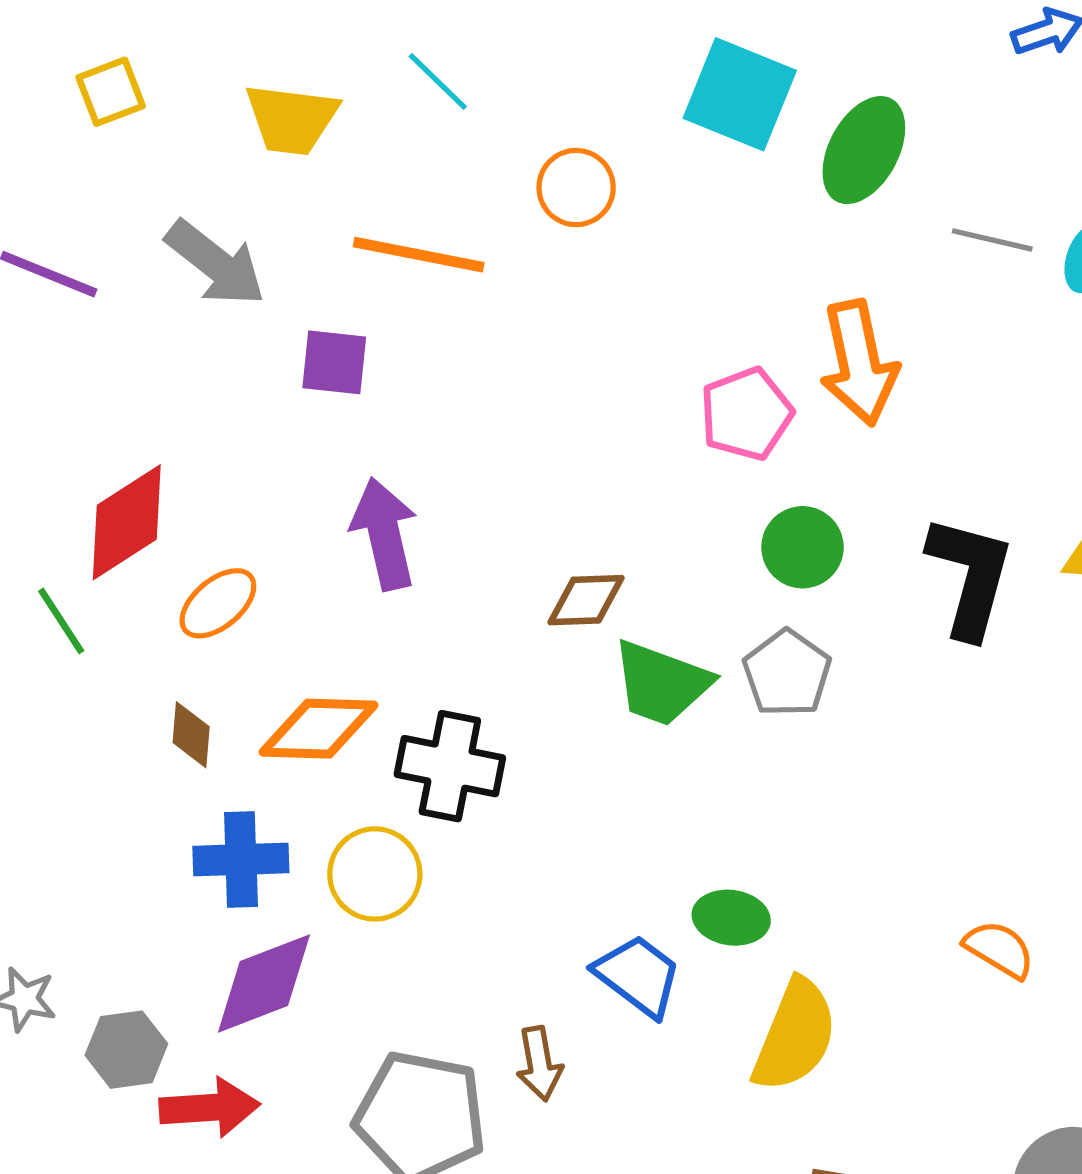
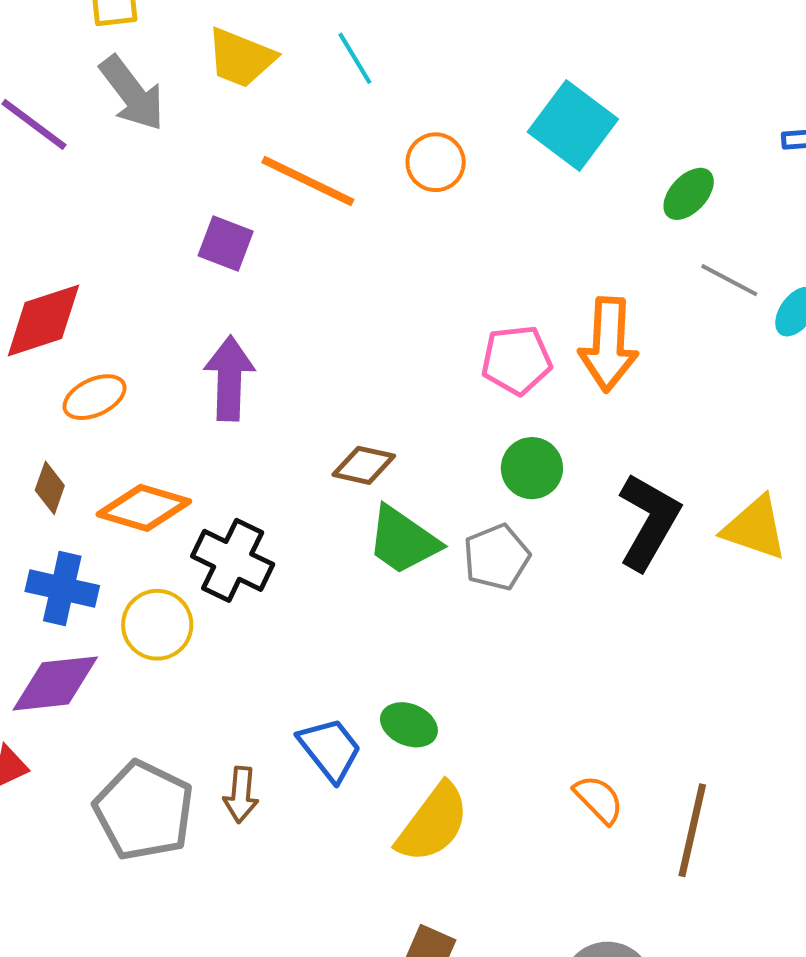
green ellipse: (864, 150) -> (689, 194), moved, size x0.7
gray arrow: (215, 263) -> (132, 93), moved

